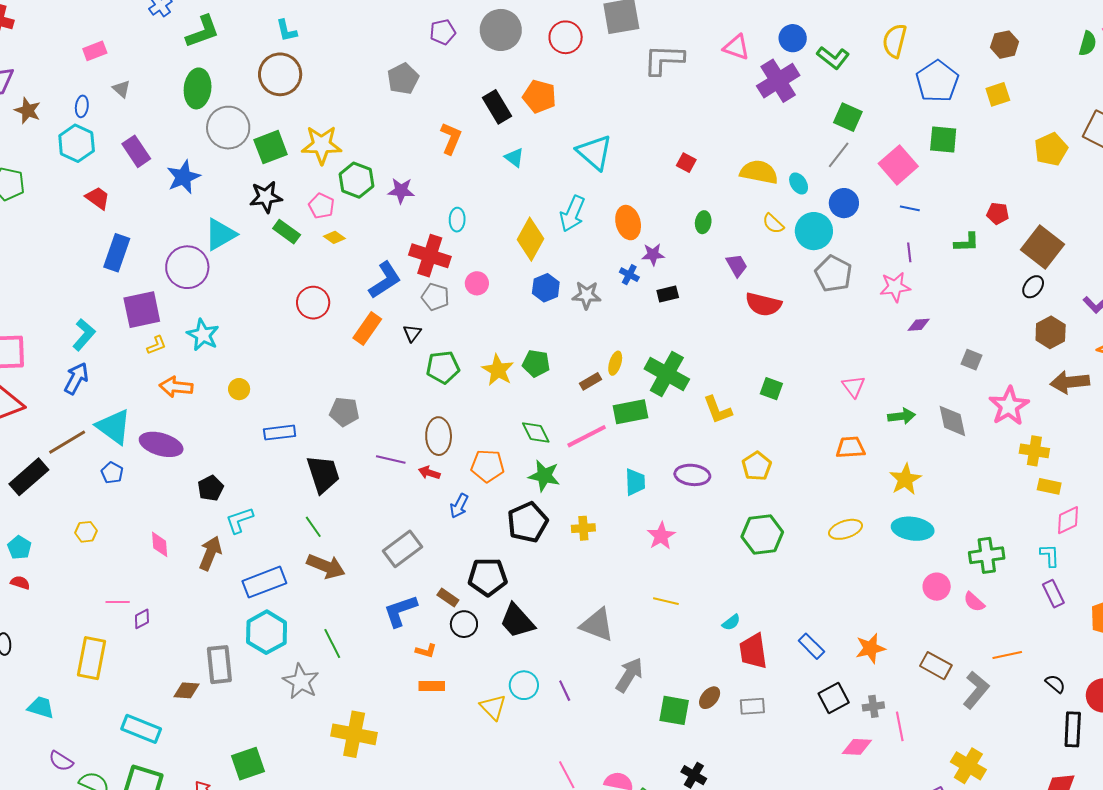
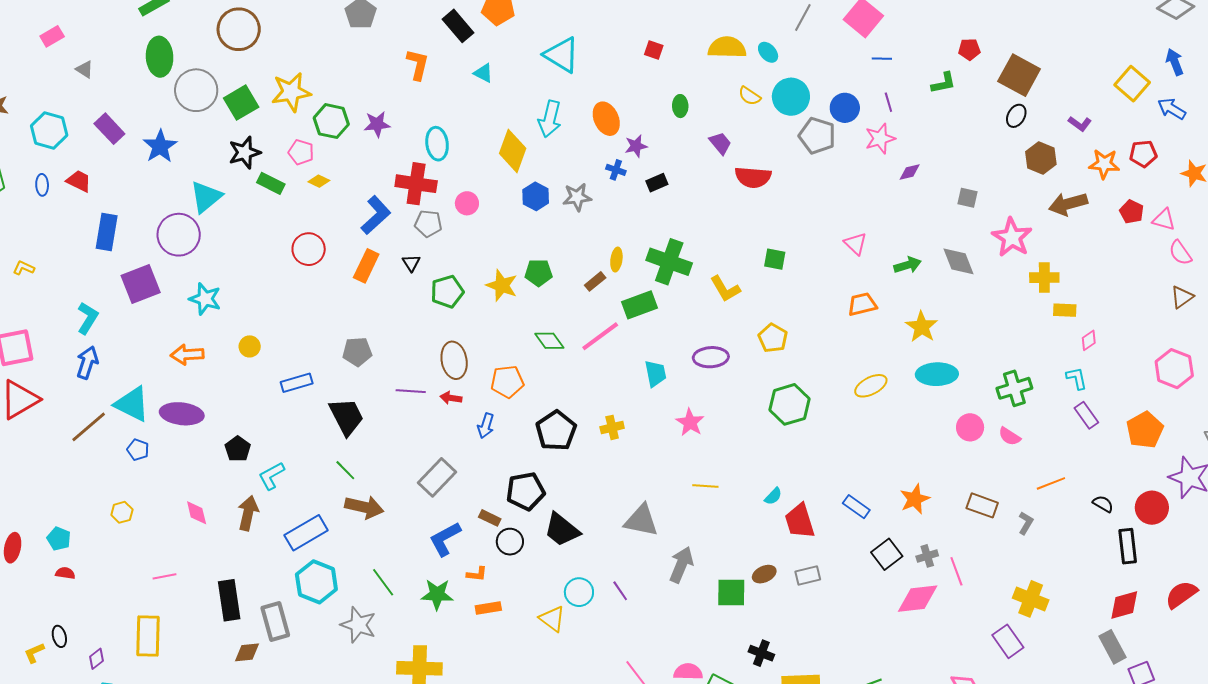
blue ellipse: (82, 106) -> (42, 185), moved
blue circle: (844, 203) -> (845, 108), moved
cyan ellipse: (457, 220) -> (437, 144), size x1.4
yellow L-shape: (157, 345) -> (24, 268), moved, turned -125
green star: (544, 476) -> (437, 594), moved
black rectangle: (29, 477) -> (229, 600), moved, turned -48
pink diamond: (1068, 520) -> (1089, 340), size x0.7
purple diamond: (142, 619) -> (97, 659), moved
gray L-shape: (976, 690) -> (1026, 523), size x0.6
brown ellipse: (710, 698) -> (764, 574), turned 35
pink diamond: (857, 747) -> (918, 599), size x1.4

